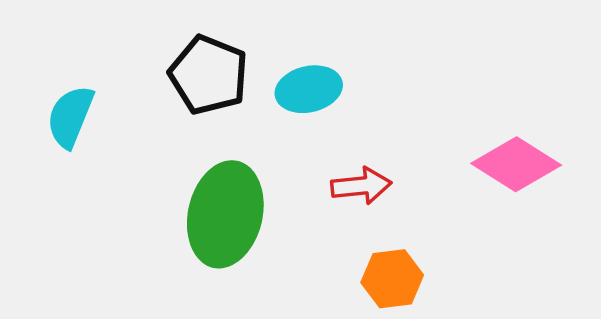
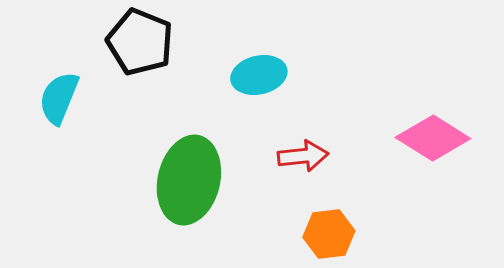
black pentagon: (209, 75) -> (140, 42), moved

